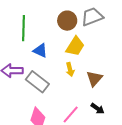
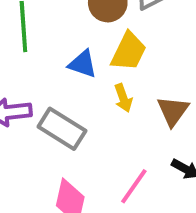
blue triangle: (40, 51) -> (83, 64), moved

